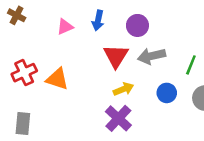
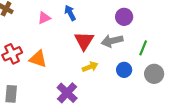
blue arrow: (98, 20) -> (70, 13), turned 140
purple circle: (137, 25) -> (124, 17), moved
purple cross: (118, 118) -> (67, 93), moved

